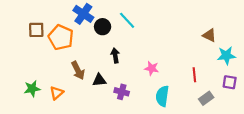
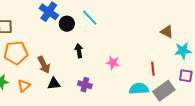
orange pentagon: (61, 37) -> (16, 53), moved, turned -30
black triangle: (99, 80) -> (54, 84), moved
cyan semicircle: (162, 96) -> (139, 89), moved, turned 78
gray rectangle: (206, 98) -> (164, 91), size x1.5

